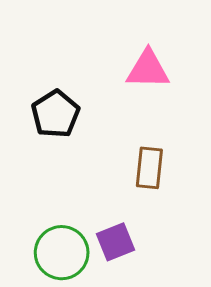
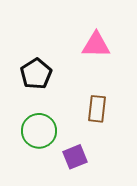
green circle: (62, 253) -> (39, 131), moved

